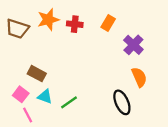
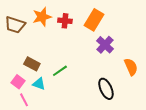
orange rectangle: (108, 23) -> (94, 20), size x1.5
purple cross: (133, 45) -> (105, 45), moved
orange semicircle: (139, 77) -> (131, 67), moved
green line: (69, 102) -> (60, 71), moved

